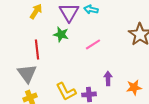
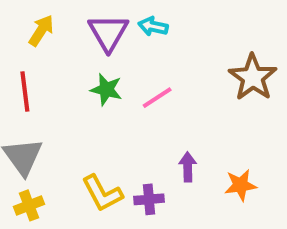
green star: (61, 34) -> (106, 89), moved
red line: (37, 49) -> (25, 92), moved

